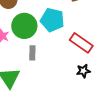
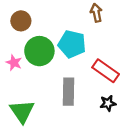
gray rectangle: (32, 53) -> (68, 92), moved, size x1.6

